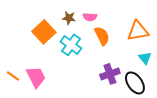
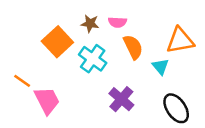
cyan triangle: (145, 58) -> (160, 67), moved
purple cross: (110, 74) -> (121, 99), moved, turned -30
orange line: (13, 76) -> (22, 81), moved

